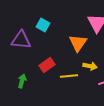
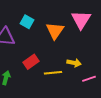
orange triangle: (78, 43) -> (55, 31), moved

